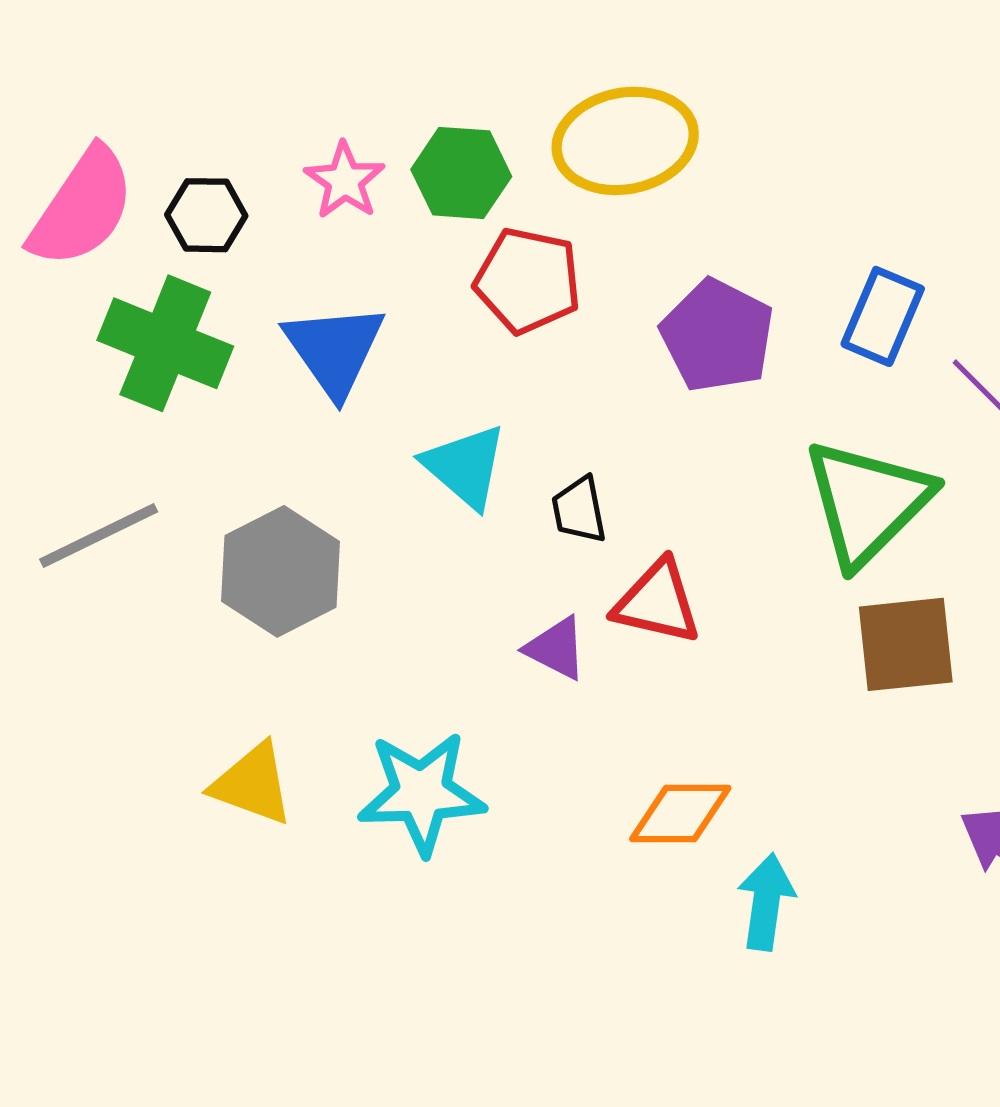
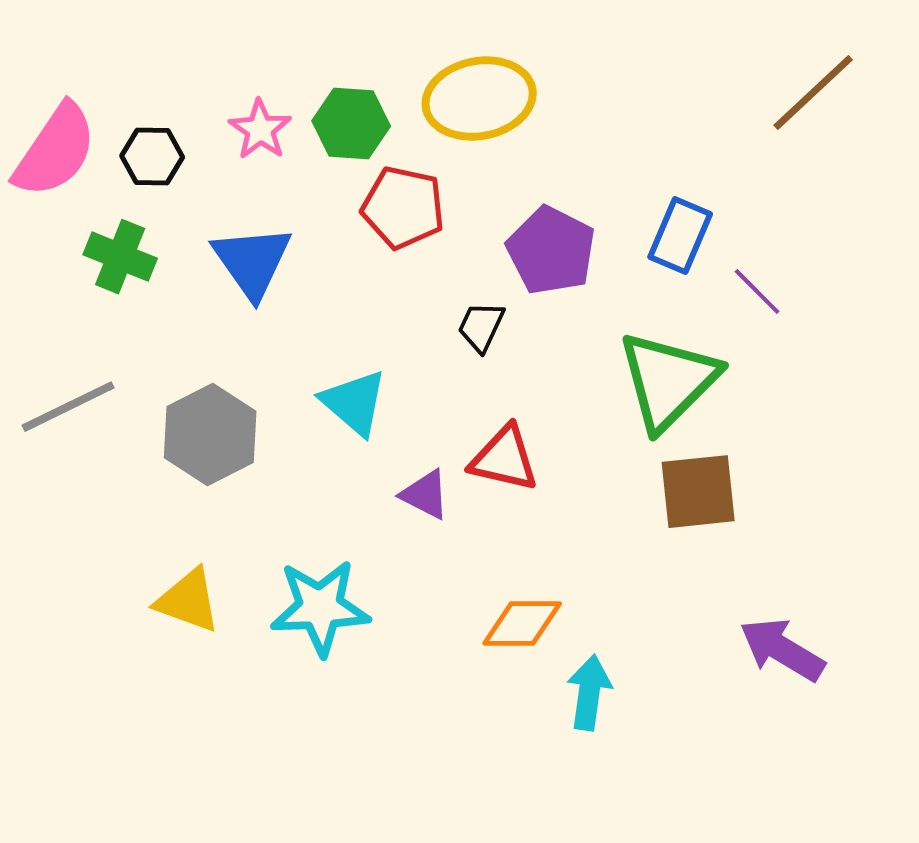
green cross: (165, 343) -> (120, 257), size x0.7
cyan triangle: (465, 466) -> (354, 403), moved
black trapezoid: (579, 510) -> (481, 327), moved, turned 36

